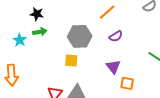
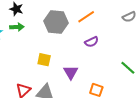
gray hexagon: (80, 36) -> (56, 22), moved
purple triangle: (113, 67) -> (71, 72), moved

